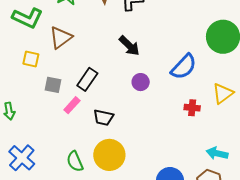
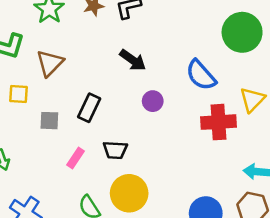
blue semicircle: (184, 67) -> (201, 75), turned 104
pink rectangle: (72, 105) -> (75, 158), moved
red cross: (192, 108) -> (218, 122), size x1.8

